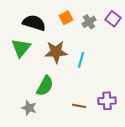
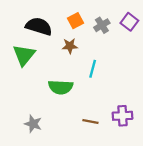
brown star: (56, 52) -> (70, 46), moved, size x0.6
green semicircle: (45, 86) -> (61, 87), moved, turned 65

